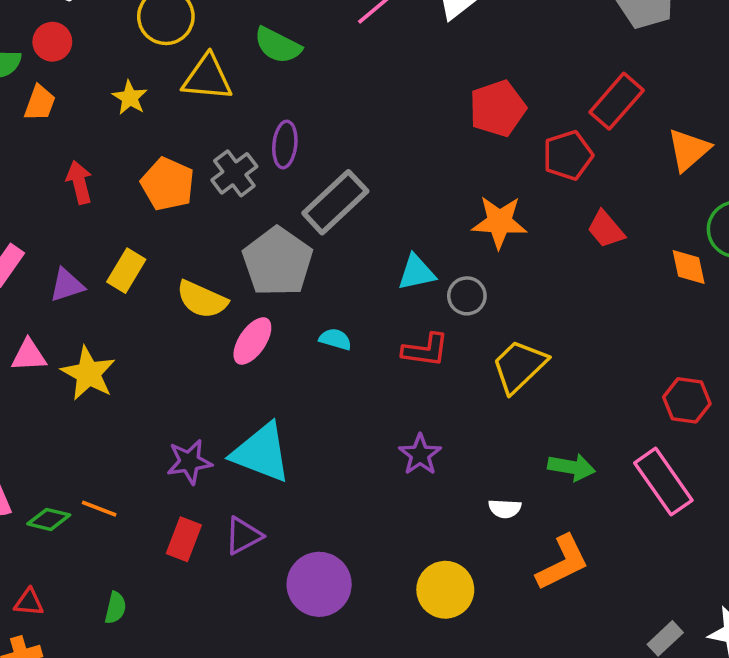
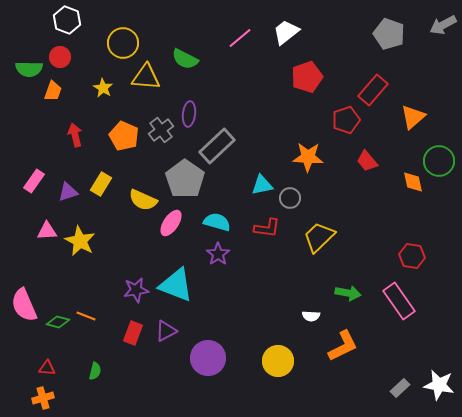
red pentagon: (498, 108) -> (307, 77), moved
cyan semicircle: (335, 339) -> (217, 222), size x1.5
purple star: (420, 455) -> (218, 254), moved

